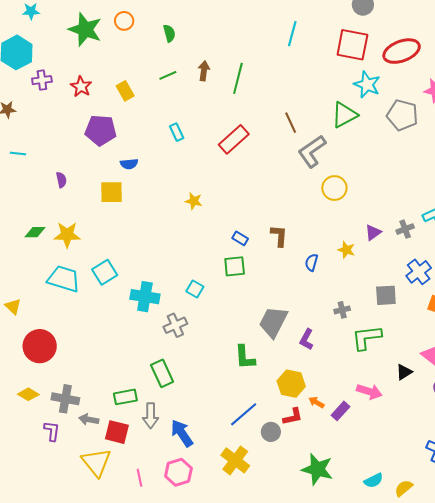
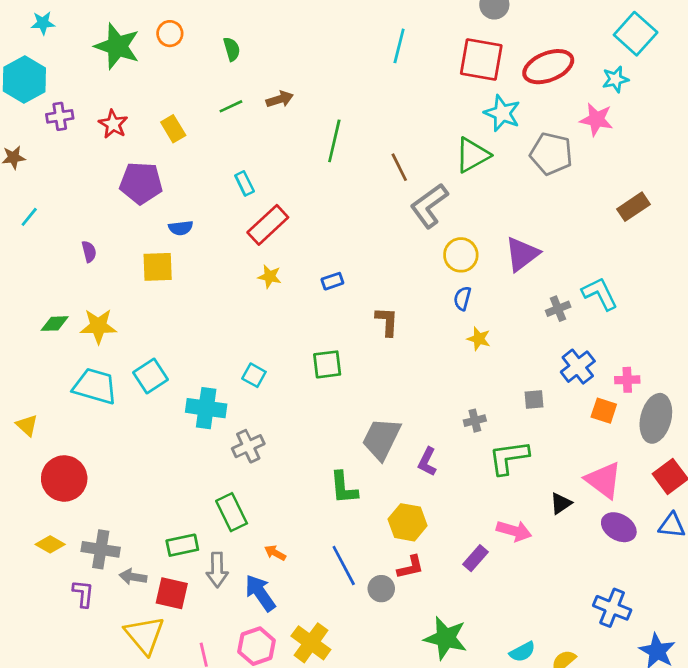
brown arrow: (204, 71) -> (280, 99), turned 66
green line: (238, 78) -> (334, 141), moved
red rectangle: (234, 139) -> (268, 225), moved
cyan line: (18, 153) -> (29, 217), turned -56
purple triangle: (373, 232) -> (522, 254), moved, size x1.6
blue rectangle: (240, 238) -> (332, 281), moved, turned -49
blue semicircle: (312, 262) -> (462, 298), moved
cyan square: (195, 289) -> (254, 375), moved
gray square: (386, 295) -> (534, 399), size x0.7
orange arrow: (316, 402) -> (275, 553), moved
blue line: (244, 414) -> (344, 565), turned -76
yellow cross: (235, 460) -> (311, 643), moved

